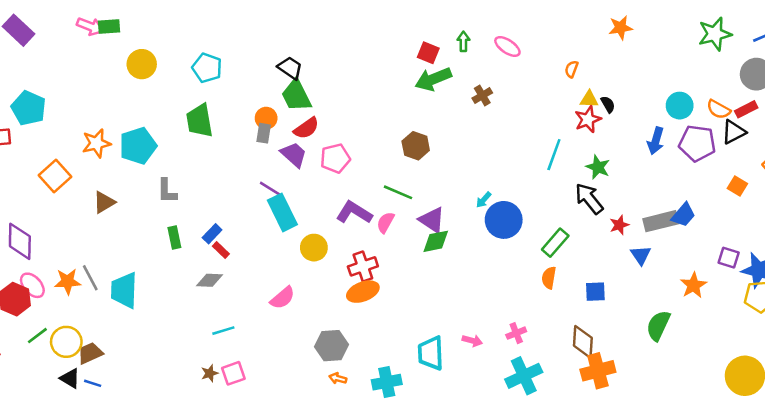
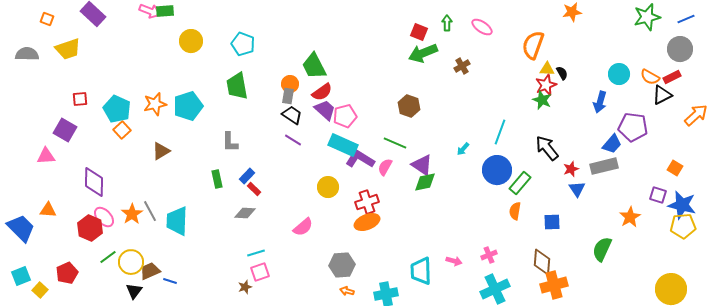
black trapezoid: (290, 68) -> (292, 115), moved
orange semicircle: (572, 69) -> (533, 45), size x2.0
cyan pentagon: (29, 108) -> (117, 109), moved
purple pentagon: (697, 143) -> (633, 127), moved
purple trapezoid: (294, 155) -> (325, 110), moved
cyan line: (554, 155) -> (500, 132), moved
green star: (598, 167) -> (542, 100), moved
orange square: (55, 176) -> (122, 130), size x0.7
orange square: (737, 186) -> (675, 168), moved
gray L-shape: (167, 191) -> (230, 142), moved
cyan rectangle: (282, 212) -> (343, 145), moved, turned -40
blue trapezoid: (683, 215) -> (612, 144), moved
blue circle: (504, 220) -> (497, 170), moved
blue triangle: (641, 255) -> (577, 189), moved
orange star: (68, 282) -> (132, 214), turned -30
pink square: (233, 373) -> (260, 272), moved
black triangle: (70, 378) -> (134, 291), turned 36
blue line: (93, 383) -> (170, 281), moved

